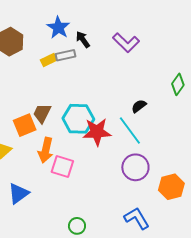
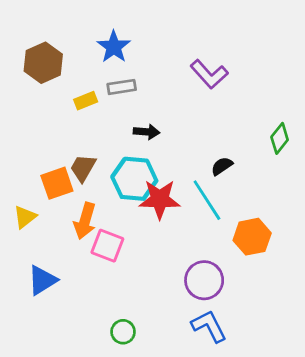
black arrow: (83, 39) -> (147, 132), moved, turned 126
yellow rectangle: (49, 60) -> (86, 101), moved
purple circle: (135, 167) -> (204, 280), moved
orange hexagon: (171, 187) -> (252, 237), moved

